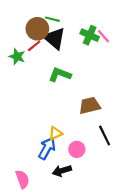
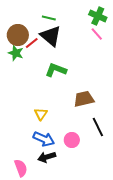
brown circle: (37, 29) -> (18, 35), moved
green cross: (90, 35) -> (98, 16), moved
yellow triangle: (55, 133) -> (41, 114), moved, turned -32
blue arrow: (47, 148) -> (44, 139), turned 85
black arrow: (62, 171) -> (47, 157), moved

